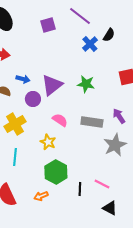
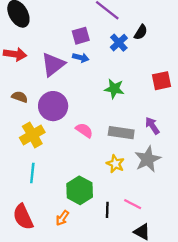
purple square: (48, 25) -> (81, 36), moved
blue arrow: (23, 79) -> (81, 58), moved
purple triangle: (52, 85) -> (53, 65), moved
purple circle: (33, 99) -> (53, 106), size x1.6
yellow star: (48, 142) -> (115, 164), moved
orange arrow: (41, 196) -> (62, 218), turned -32

